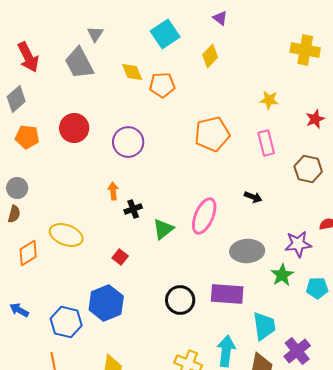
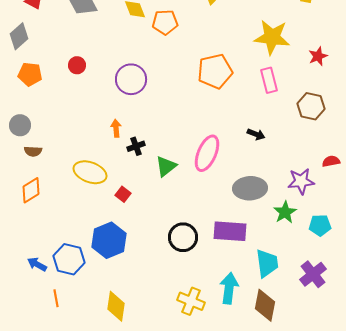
yellow star: (269, 100) -> (272, 37), size x1.8
red circle: (74, 128) -> (77, 65), size x0.6
brown semicircle: (14, 214) -> (33, 151), moved, turned 78
yellow ellipse: (66, 235) -> (90, 172), moved
blue arrow: (19, 310) -> (37, 264), moved
purple cross: (297, 351) -> (313, 274), moved

